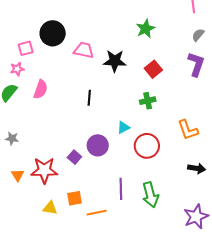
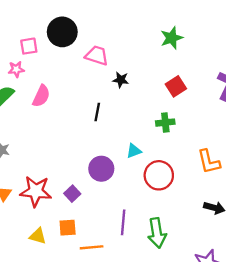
black star: (115, 61) -> (121, 80), moved, size x0.6
purple square: (74, 157) -> (72, 194), moved

